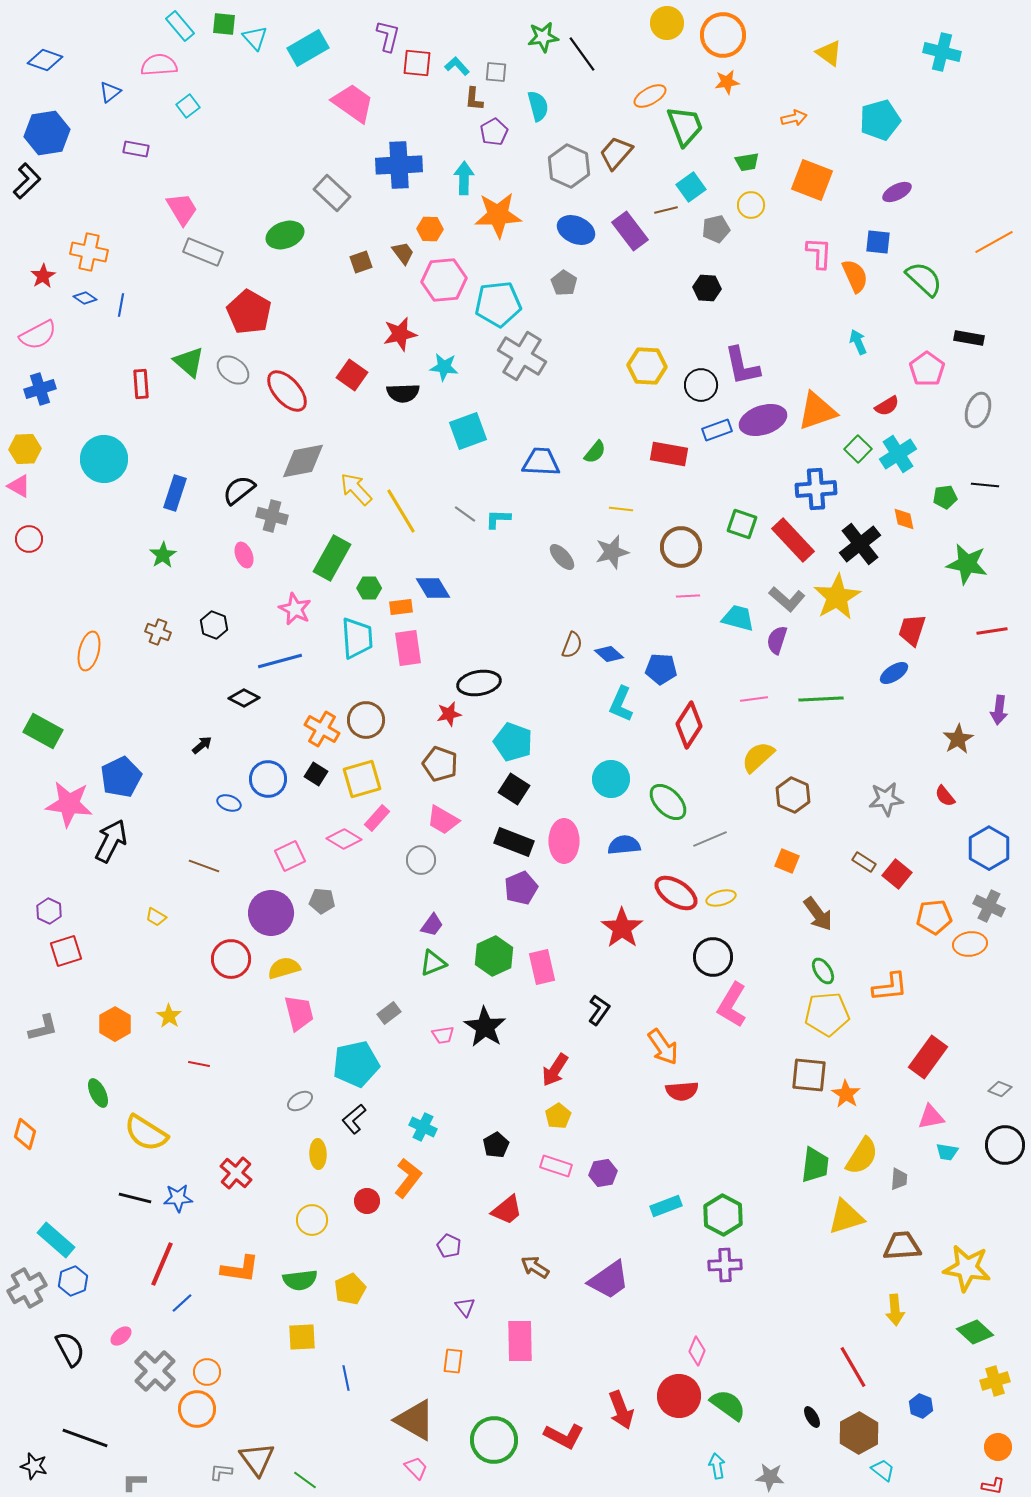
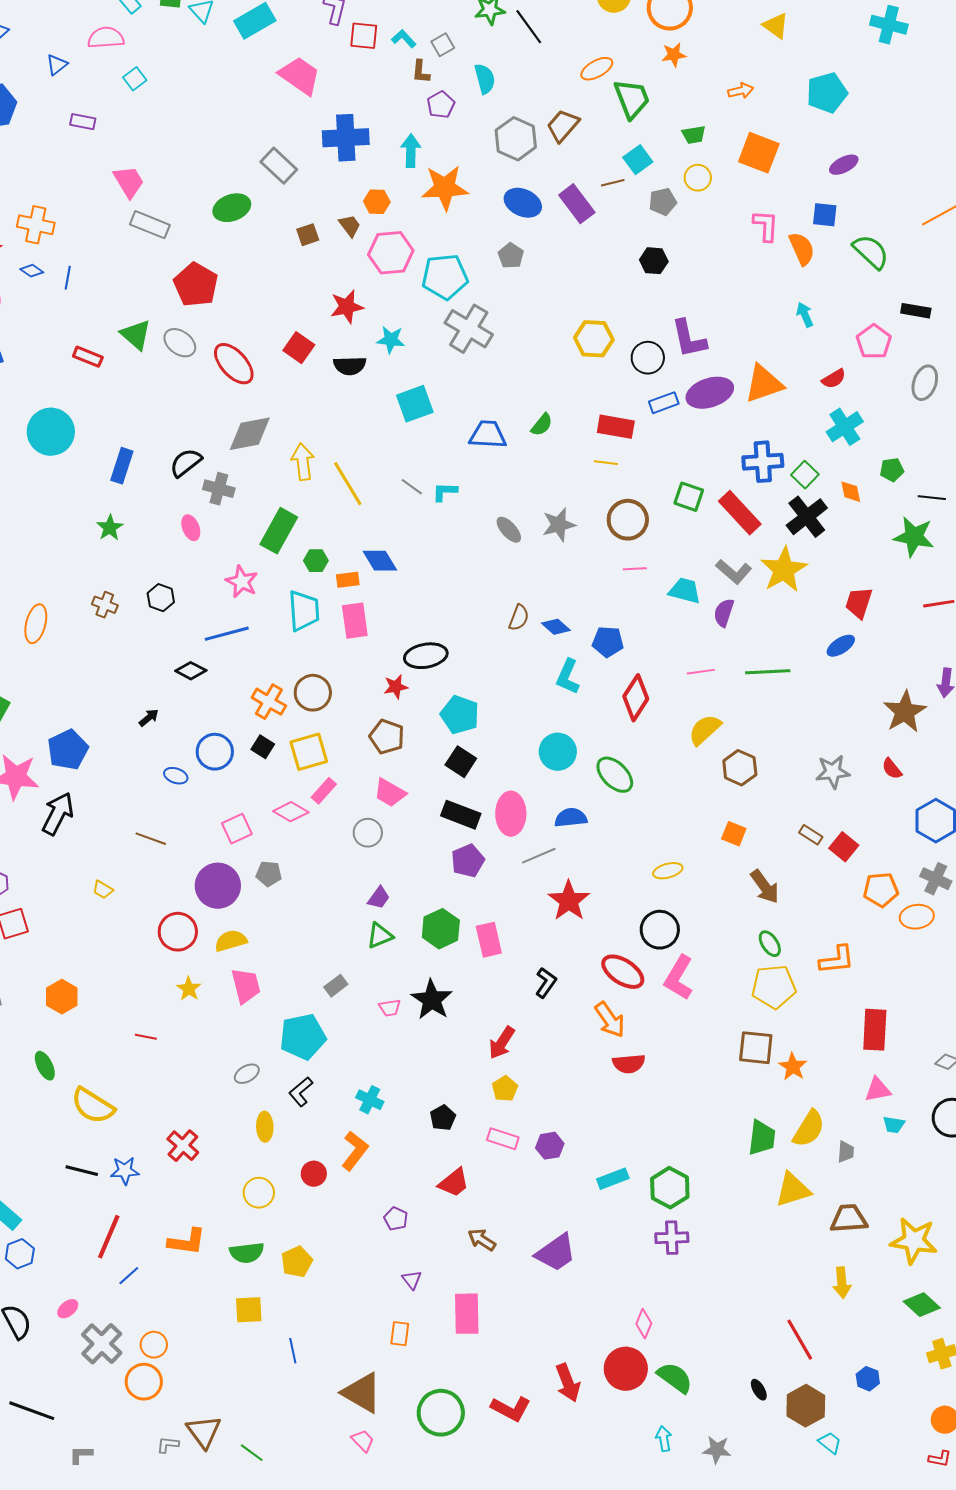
gray square: (496, 72) -> (443, 45), turned -35
red rectangle: (141, 384) -> (88, 357), turned -64
green square: (858, 449) -> (805, 475), moved
black line: (985, 485) -> (932, 498), moved
yellow arrow: (356, 489) -> (303, 462), turned 36
yellow line: (621, 509) -> (606, 463), moved
brown star: (958, 739) -> (905, 712), size x1.4
gray line: (710, 839) -> (539, 856), moved
red ellipse: (676, 893) -> (623, 972), moved
yellow star: (169, 1016) -> (189, 989), moved
red rectangle: (928, 1057) -> (875, 1030), turned -33

